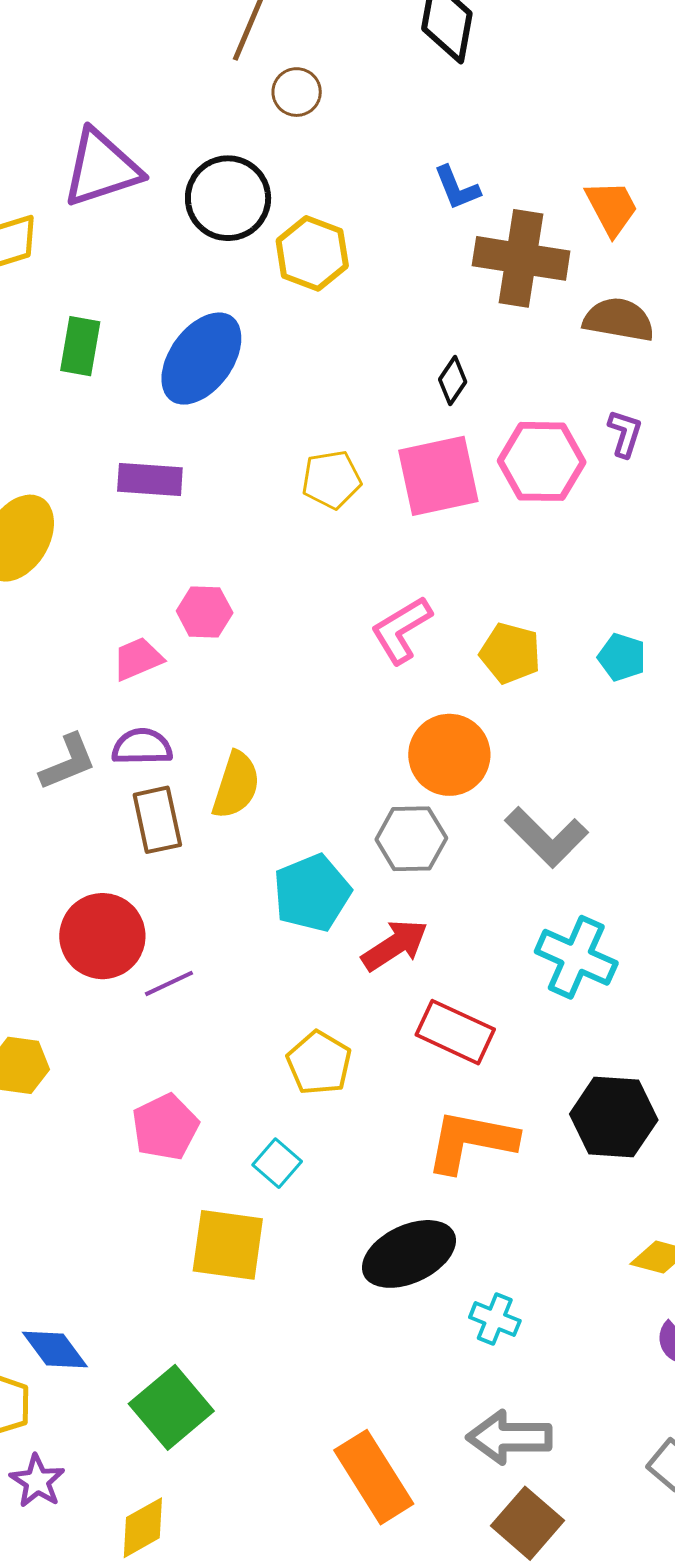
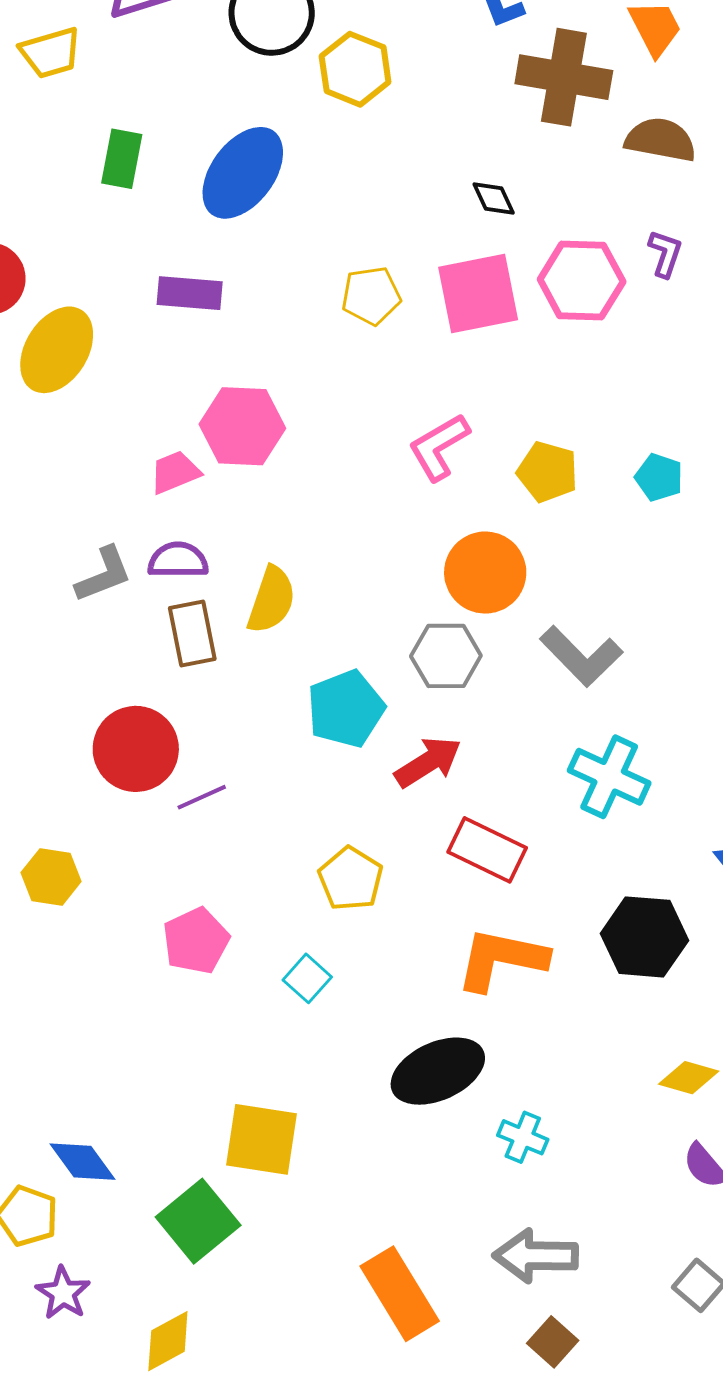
black diamond: (453, 381) -> (494, 198), turned -60
pink hexagon: (205, 612) -> (242, 426), size x1.5
yellow square: (228, 1245) -> (261, 1139), moved
brown square: (528, 1523) -> (553, 1342), size x0.7

